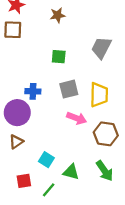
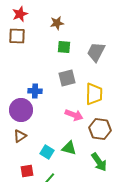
green square: (59, 57) -> (64, 47), moved
gray square: (69, 89) -> (67, 78), moved
green triangle: (71, 172) -> (69, 148), moved

